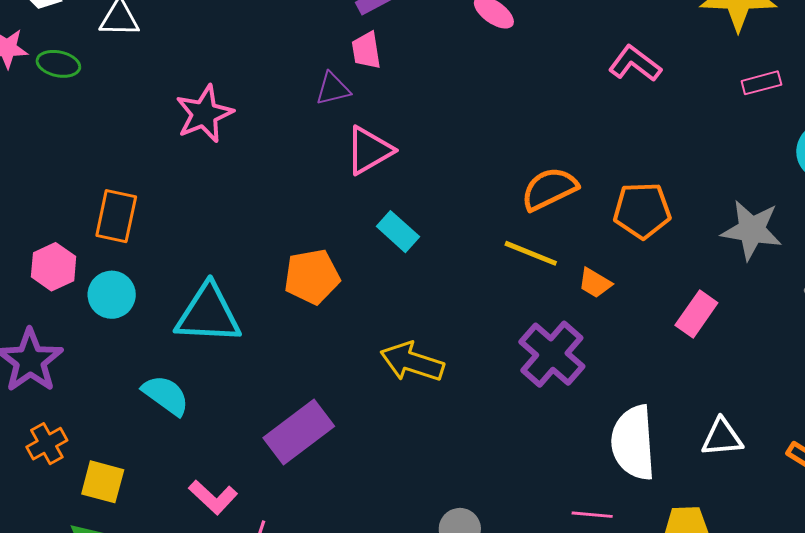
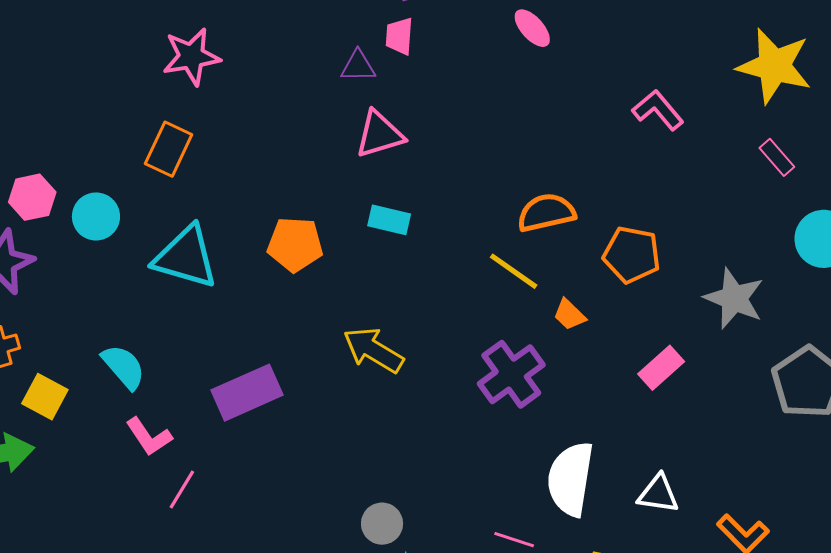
pink rectangle: (761, 83) -> (777, 157), turned 51
pink star: (204, 114) -> (191, 57), moved
orange rectangle: (116, 216) -> (169, 149), moved
cyan rectangle: (398, 232) -> (389, 220), turned -42
pink hexagon: (54, 267) -> (32, 197), moved
cyan semicircle: (166, 395) -> (124, 367), moved

